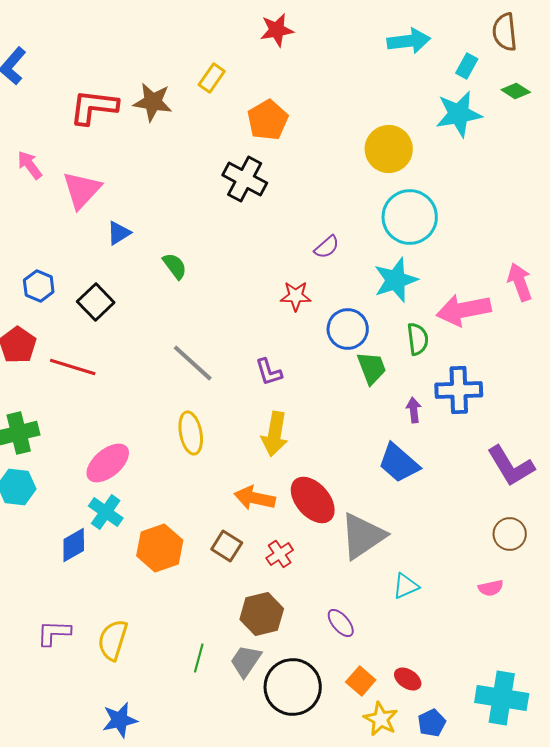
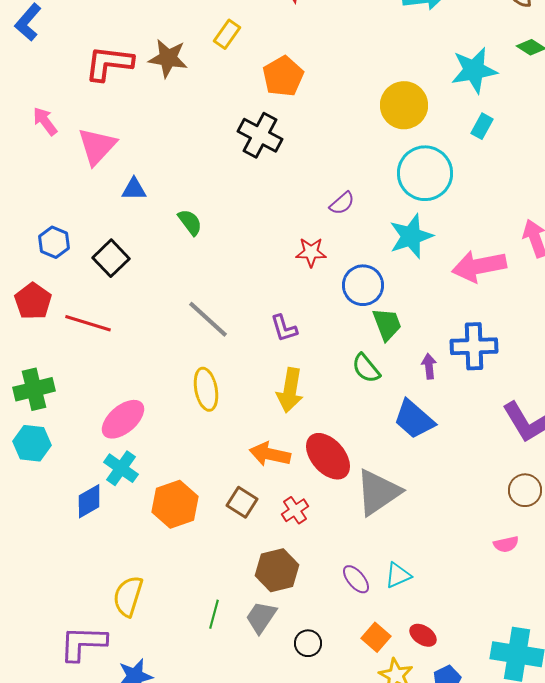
cyan rectangle: (467, 66) -> (482, 126), moved
blue triangle: (119, 233) -> (134, 189), turned 32
green semicircle: (418, 339) -> (366, 368), moved, turned 148
cyan triangle: (406, 586) -> (398, 575), moved
purple L-shape: (54, 633) -> (83, 643), moved, size x1.4
black circle: (293, 687) -> (308, 643), size x0.5

